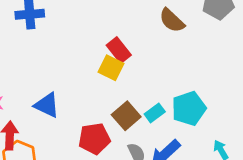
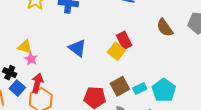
blue triangle: (47, 105) -> (77, 48), moved
cyan pentagon: (189, 108) -> (164, 90), turned -30

